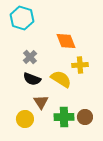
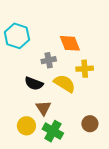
cyan hexagon: (22, 18) -> (17, 36), moved
gray cross: (30, 57) -> (49, 60), moved, turned 32
green cross: (64, 117) -> (53, 131), moved, turned 30

